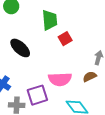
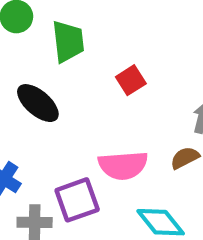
green trapezoid: (50, 20) -> (68, 41), moved

